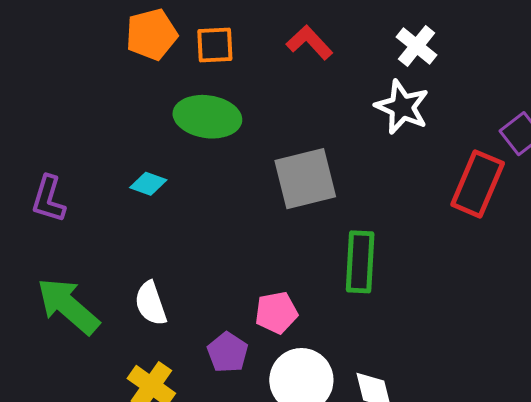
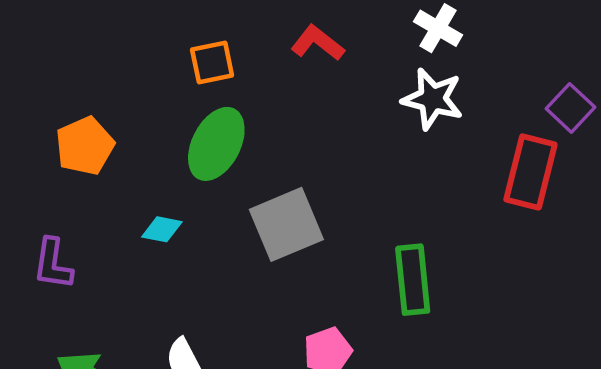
orange pentagon: (152, 34) -> (85, 146), moved
green ellipse: (207, 117) -> (216, 144), turned -62
gray square: (305, 179) -> (286, 224), moved

